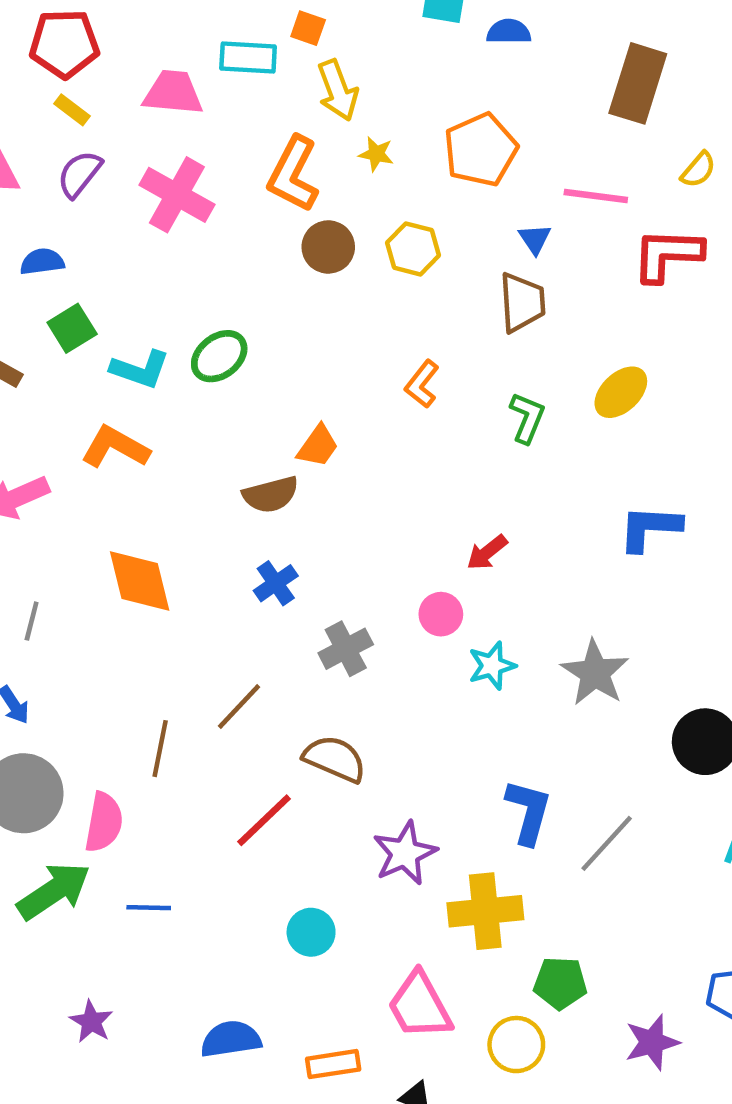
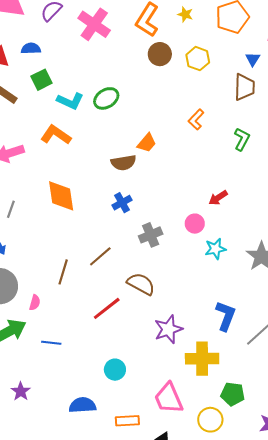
pink semicircle: (104, 822) -> (35, 303), size x0.6
cyan circle: (311, 932) -> (115, 370), moved

